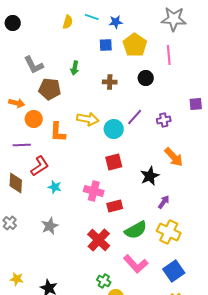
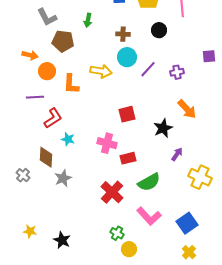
cyan circle: (114, 129) -> (127, 57), moved
brown diamond: (16, 183) -> (46, 157), moved
yellow cross: (169, 232) -> (200, 177), moved

